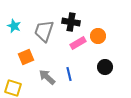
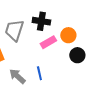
black circle: (105, 67) -> (77, 55), moved

